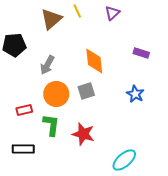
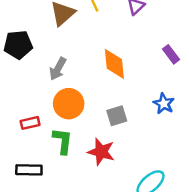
purple rectangle: (141, 53) -> (171, 54), turned 35
gray square: (86, 91) -> (117, 116), moved

